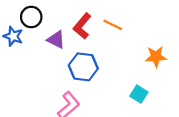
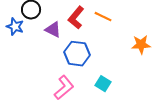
cyan square: (139, 94) -> (103, 84), moved

